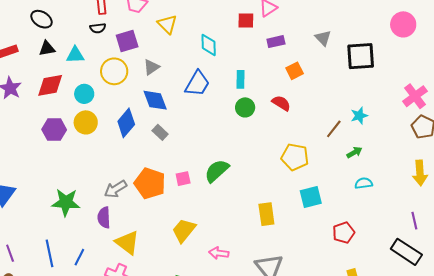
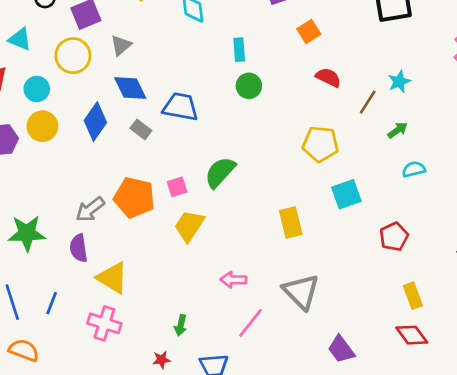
cyan triangle: (75, 55) -> (20, 39), turned 30
blue trapezoid: (197, 84) -> (180, 107), moved, turned -104
red semicircle: (281, 103) -> (328, 77), moved
yellow trapezoid: (184, 230) -> (189, 226), moved

